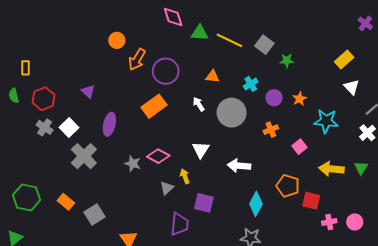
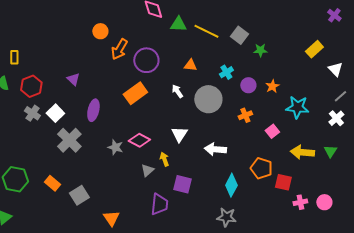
white triangle: (352, 87) -> (335, 69), moved

